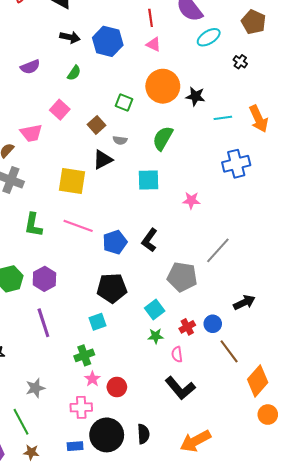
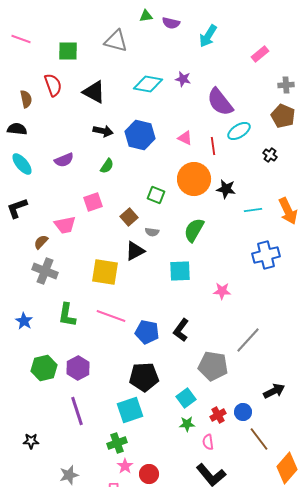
red line: (151, 18) -> (213, 146), moved
pink square: (60, 110) -> (93, 202), turned 30
blue pentagon: (115, 242) -> (147, 332), turned 30
cyan square: (98, 322) -> (130, 410), size x1.5

